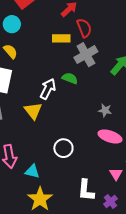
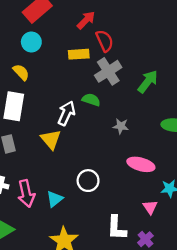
cyan circle: (12, 24) -> (31, 42), moved
gray star: (105, 110) -> (121, 126), moved
cyan triangle: (32, 171) -> (55, 199), moved, turned -49

